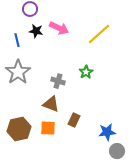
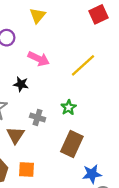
black star: (36, 31) -> (21, 84), moved
brown triangle: (51, 104) -> (15, 135), moved, turned 42
brown rectangle: (74, 120) -> (72, 144), moved, size x1.6

